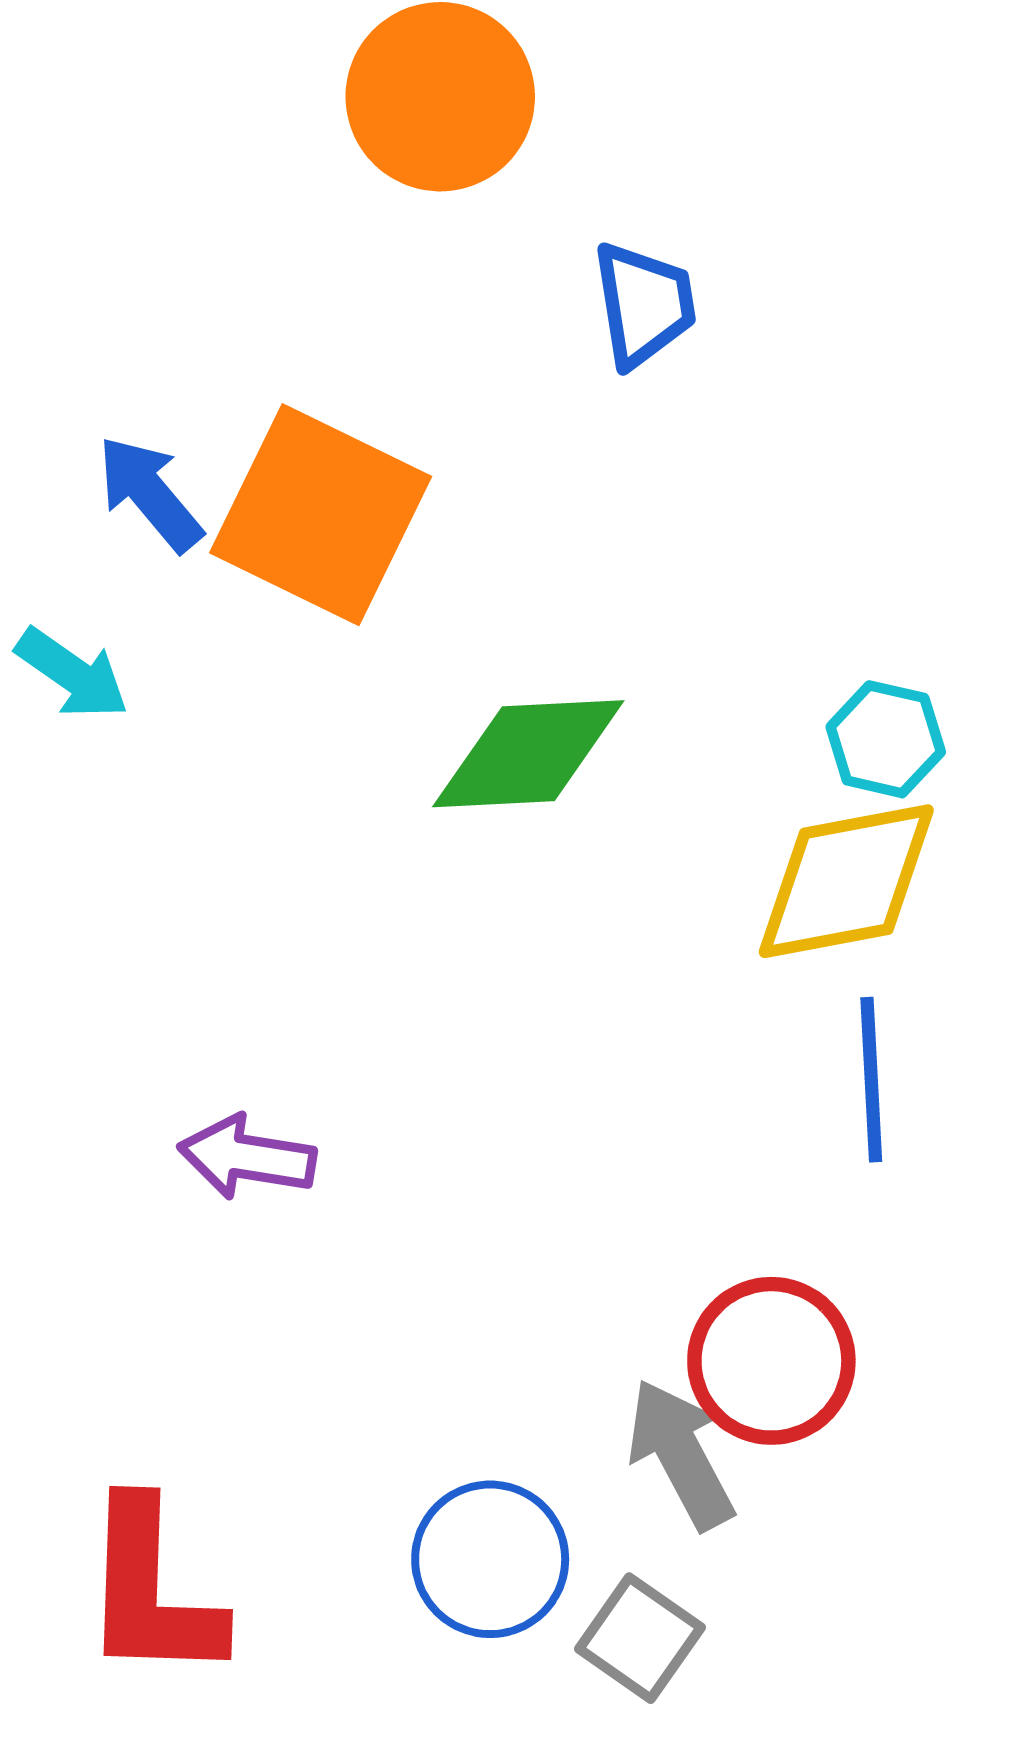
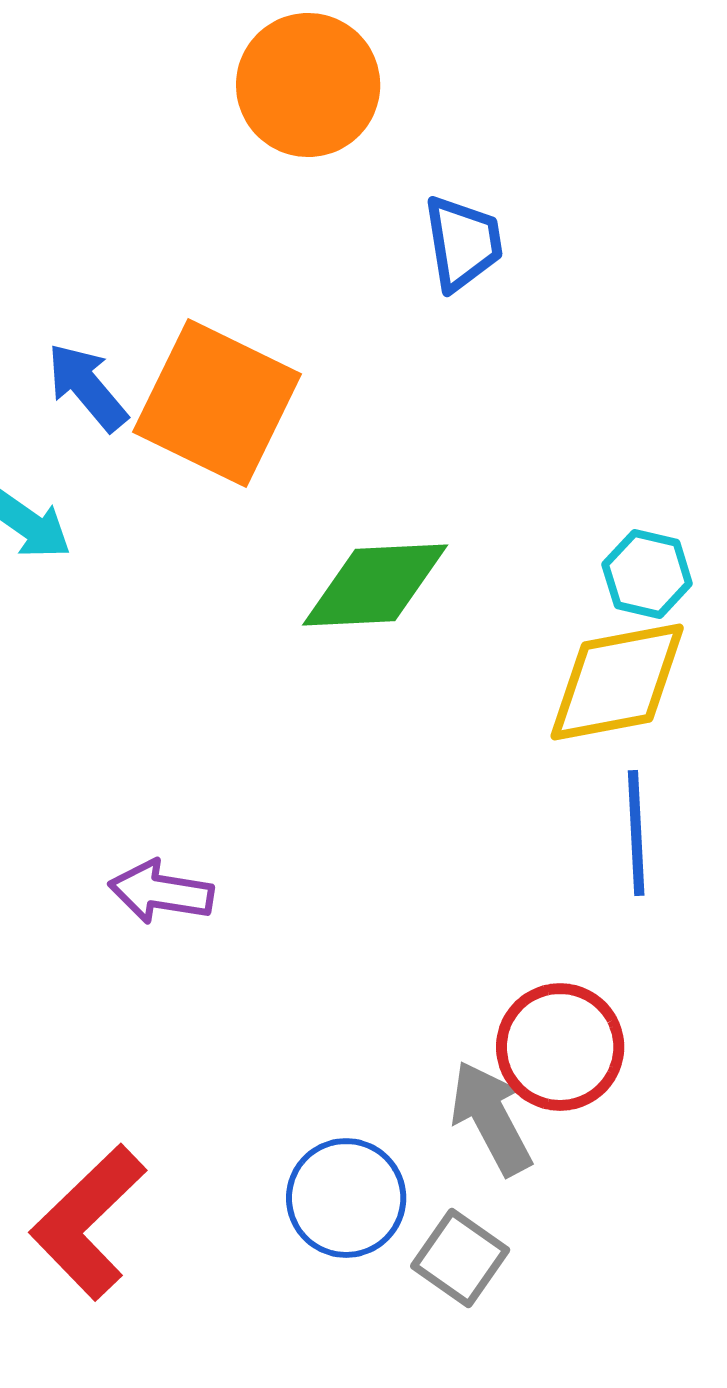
red L-shape: (151, 1591) -> (88, 1222), turned 44

